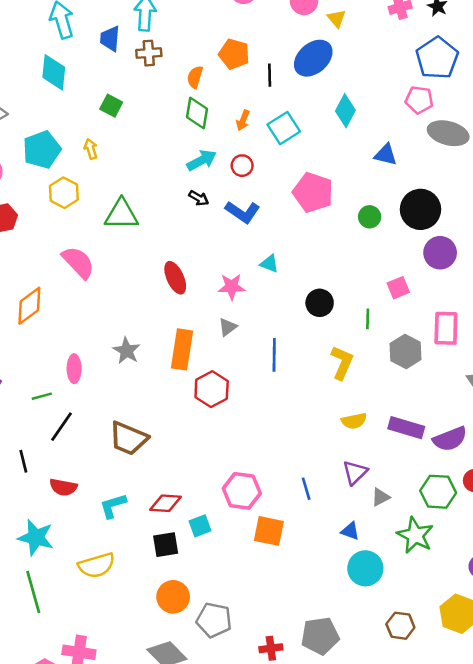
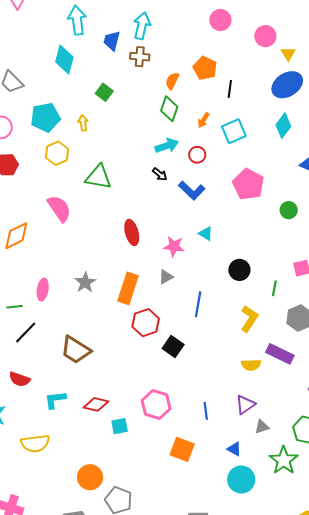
blue ellipse: (313, 58) -> (287, 85), moved
purple rectangle: (406, 428) -> (280, 354), moved
orange square: (269, 531) -> (182, 449), moved
black square: (166, 545) -> (173, 347), moved, turned 35

